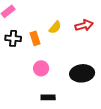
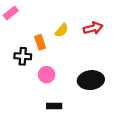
black cross: (13, 38) -> (23, 56), moved

